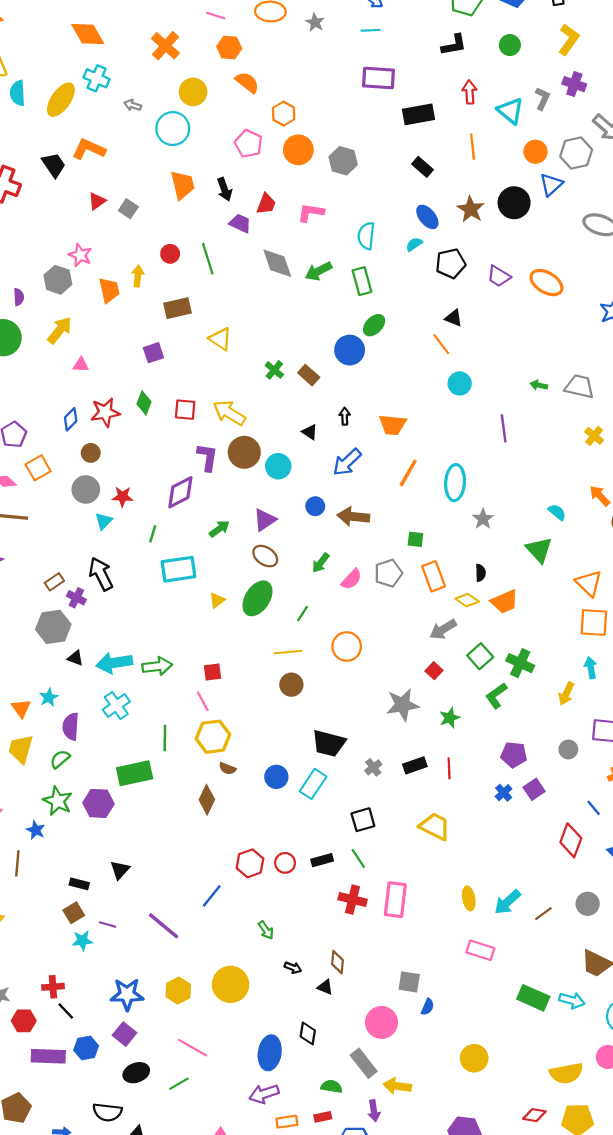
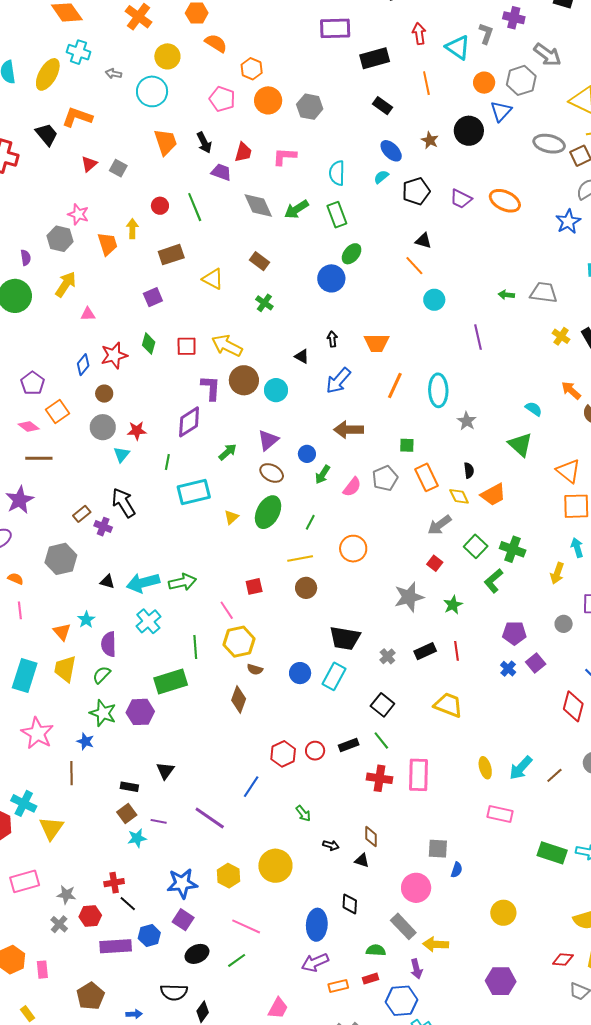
brown star: (471, 209) -> (430, 140), size x0.7
brown rectangle: (309, 375) -> (259, 261), moved
blue circle: (315, 506) -> (307, 454), moved
yellow diamond: (467, 600) -> (459, 496), turned 35
gray hexagon: (53, 627) -> (61, 559), moved
red square: (213, 672) -> (254, 586), moved
black square: (363, 820) -> (382, 705), turned -30

